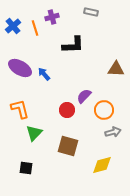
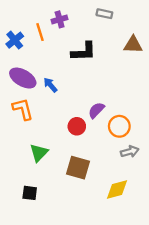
blue cross: (13, 26) -> (15, 40), moved
brown triangle: (116, 69) -> (133, 45), moved
orange L-shape: (20, 109) -> (23, 109), moved

